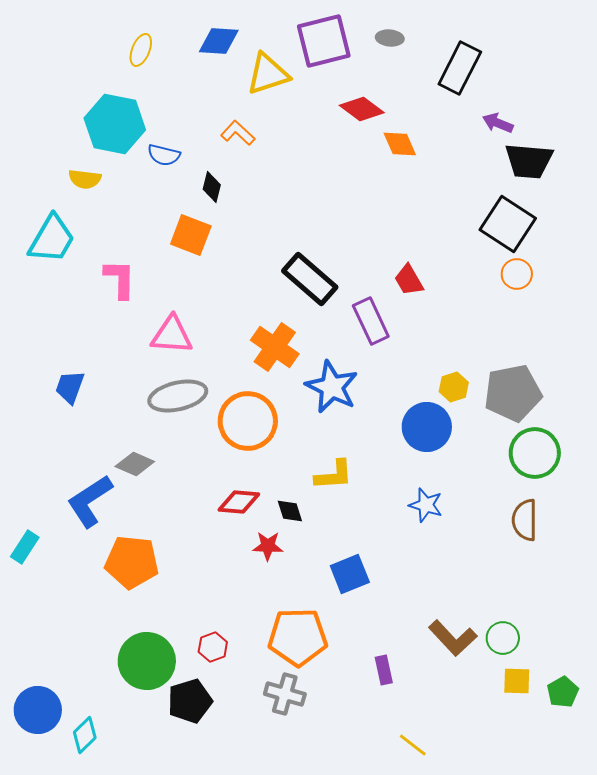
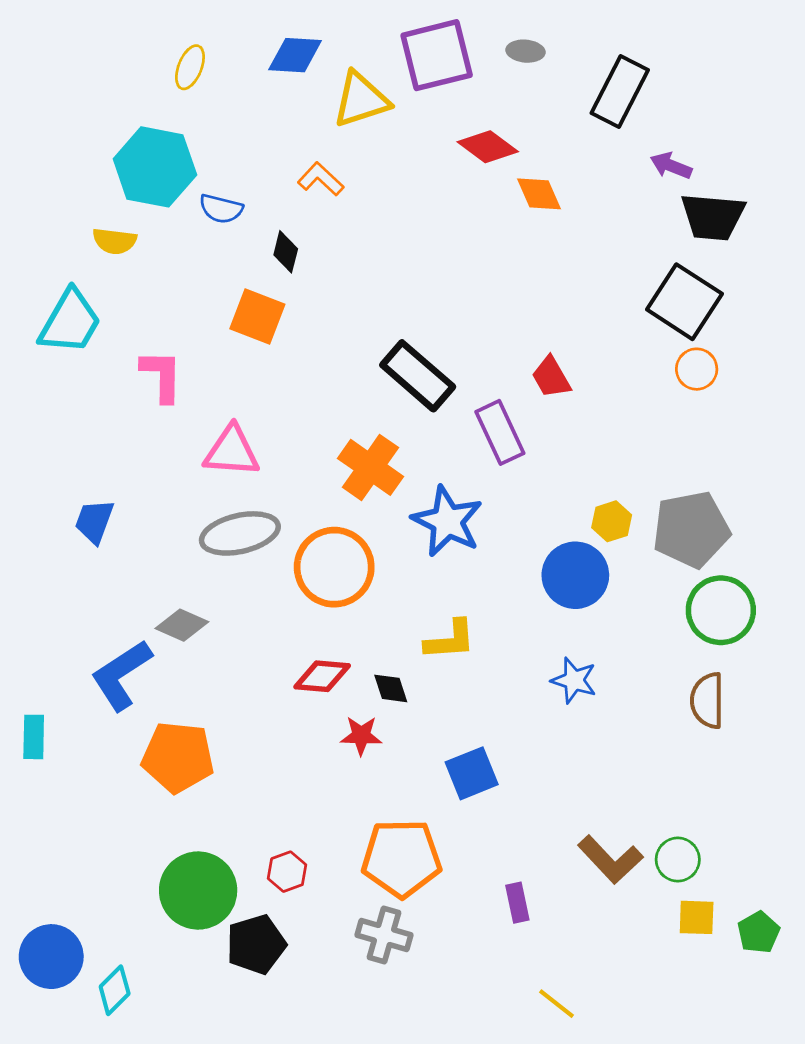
cyan rectangle: (25, 547) -> (34, 737), turned -32

